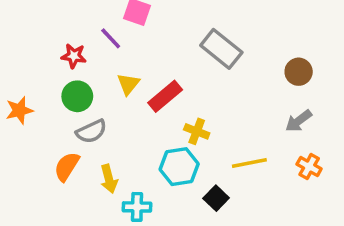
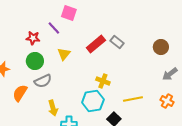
gray rectangle: (221, 49) -> (117, 42), moved, size x0.6
red rectangle: (165, 96) -> (96, 44), moved
gray arrow: (299, 121) -> (170, 74), moved
orange semicircle: (67, 167) -> (20, 93), moved

